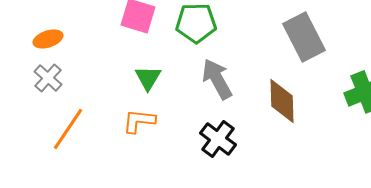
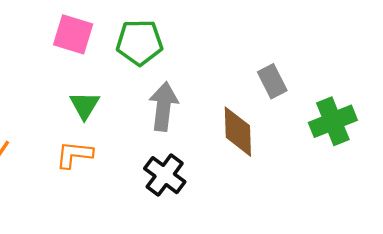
gray rectangle: (304, 37) -> (272, 81), moved, size x0.6
gray arrow: (217, 79) -> (164, 106), turned 36

